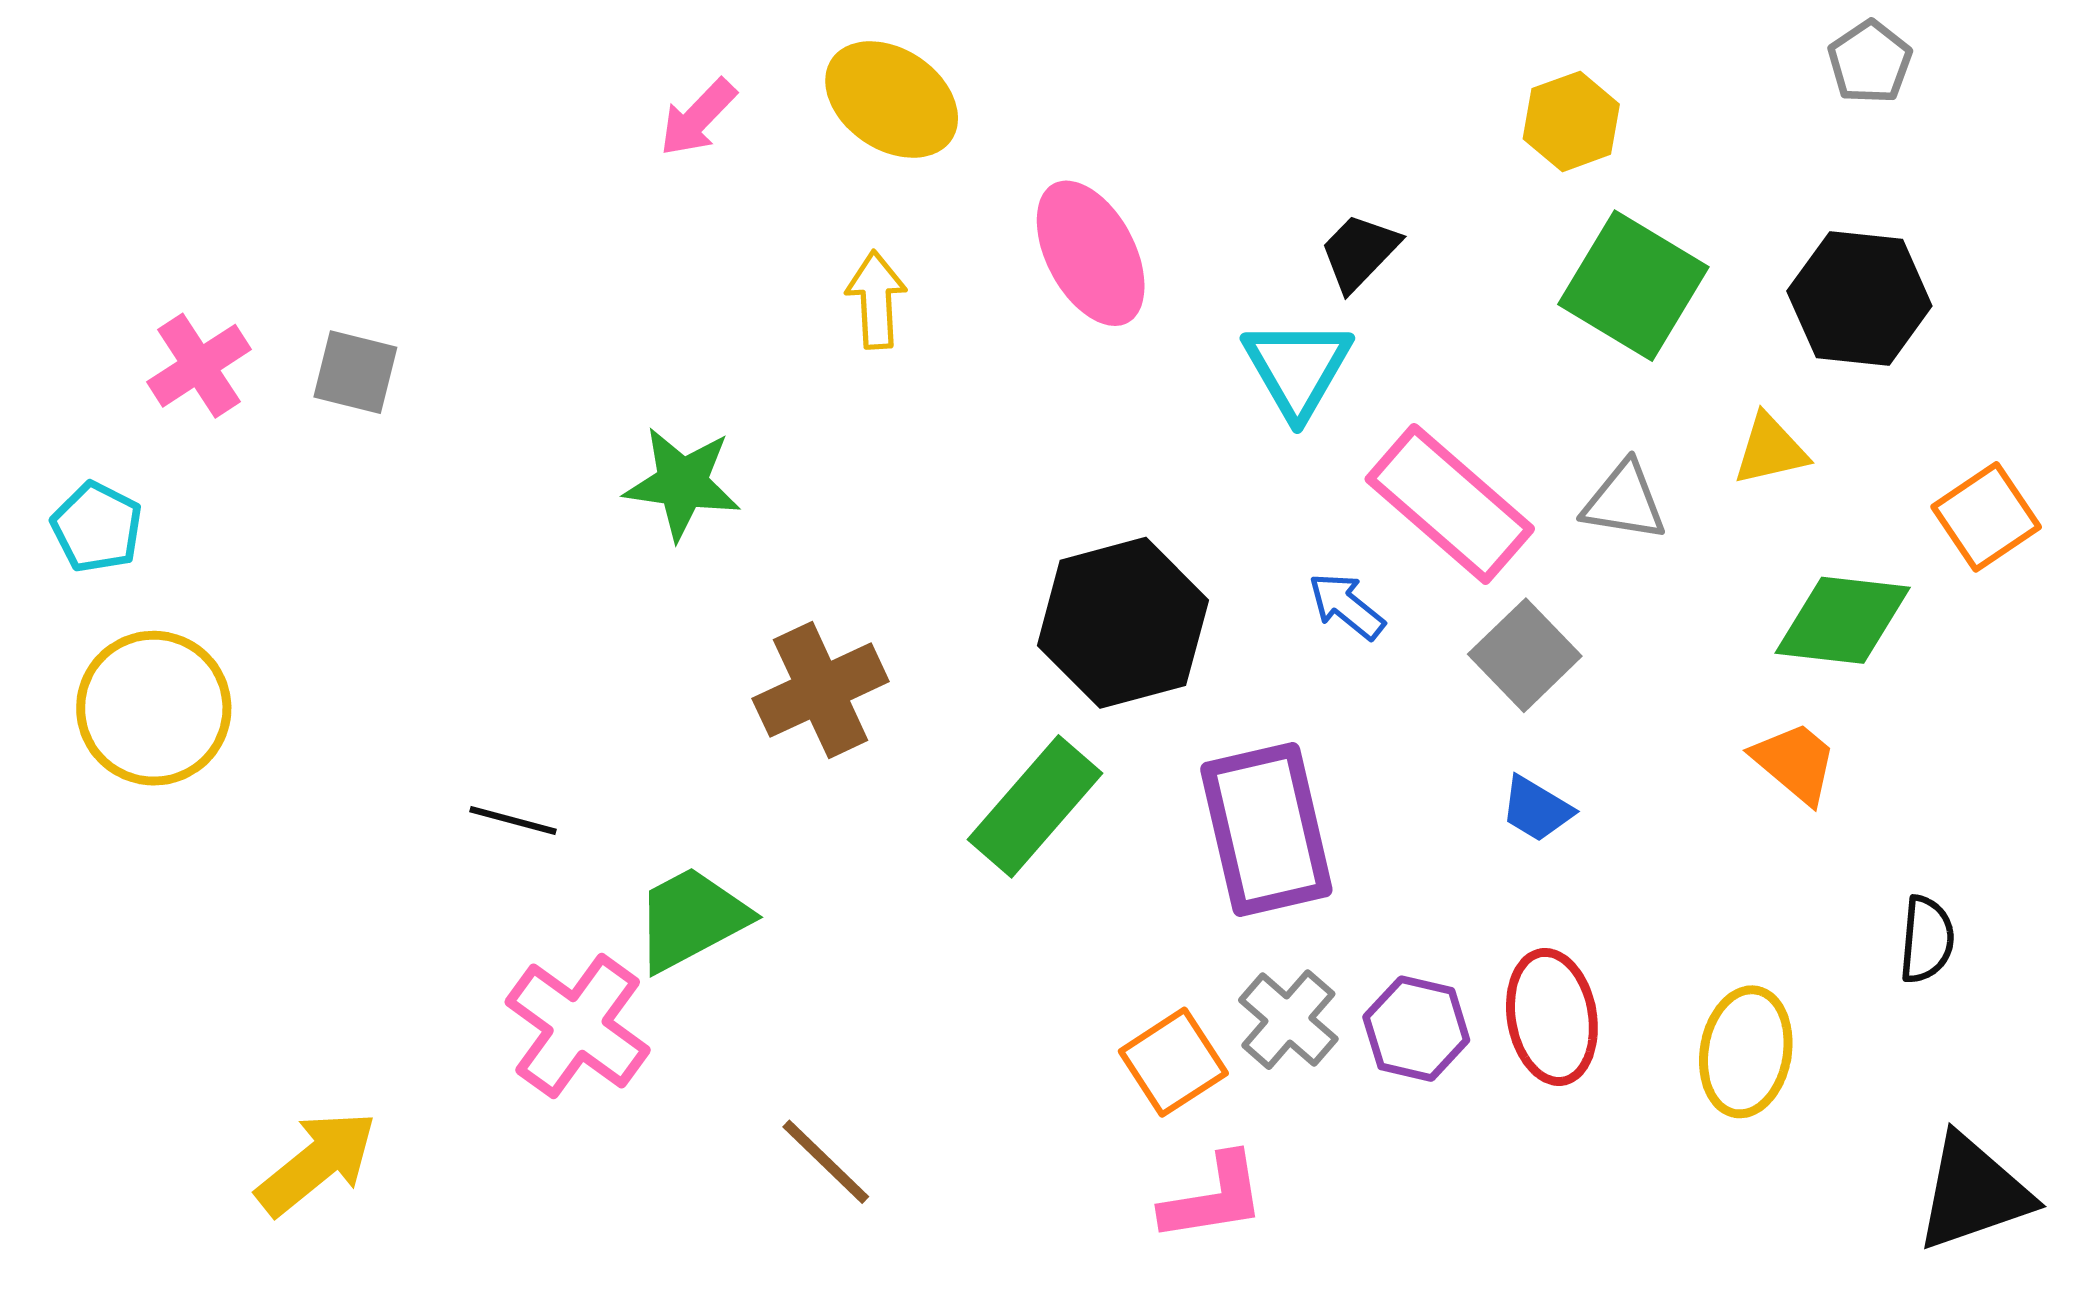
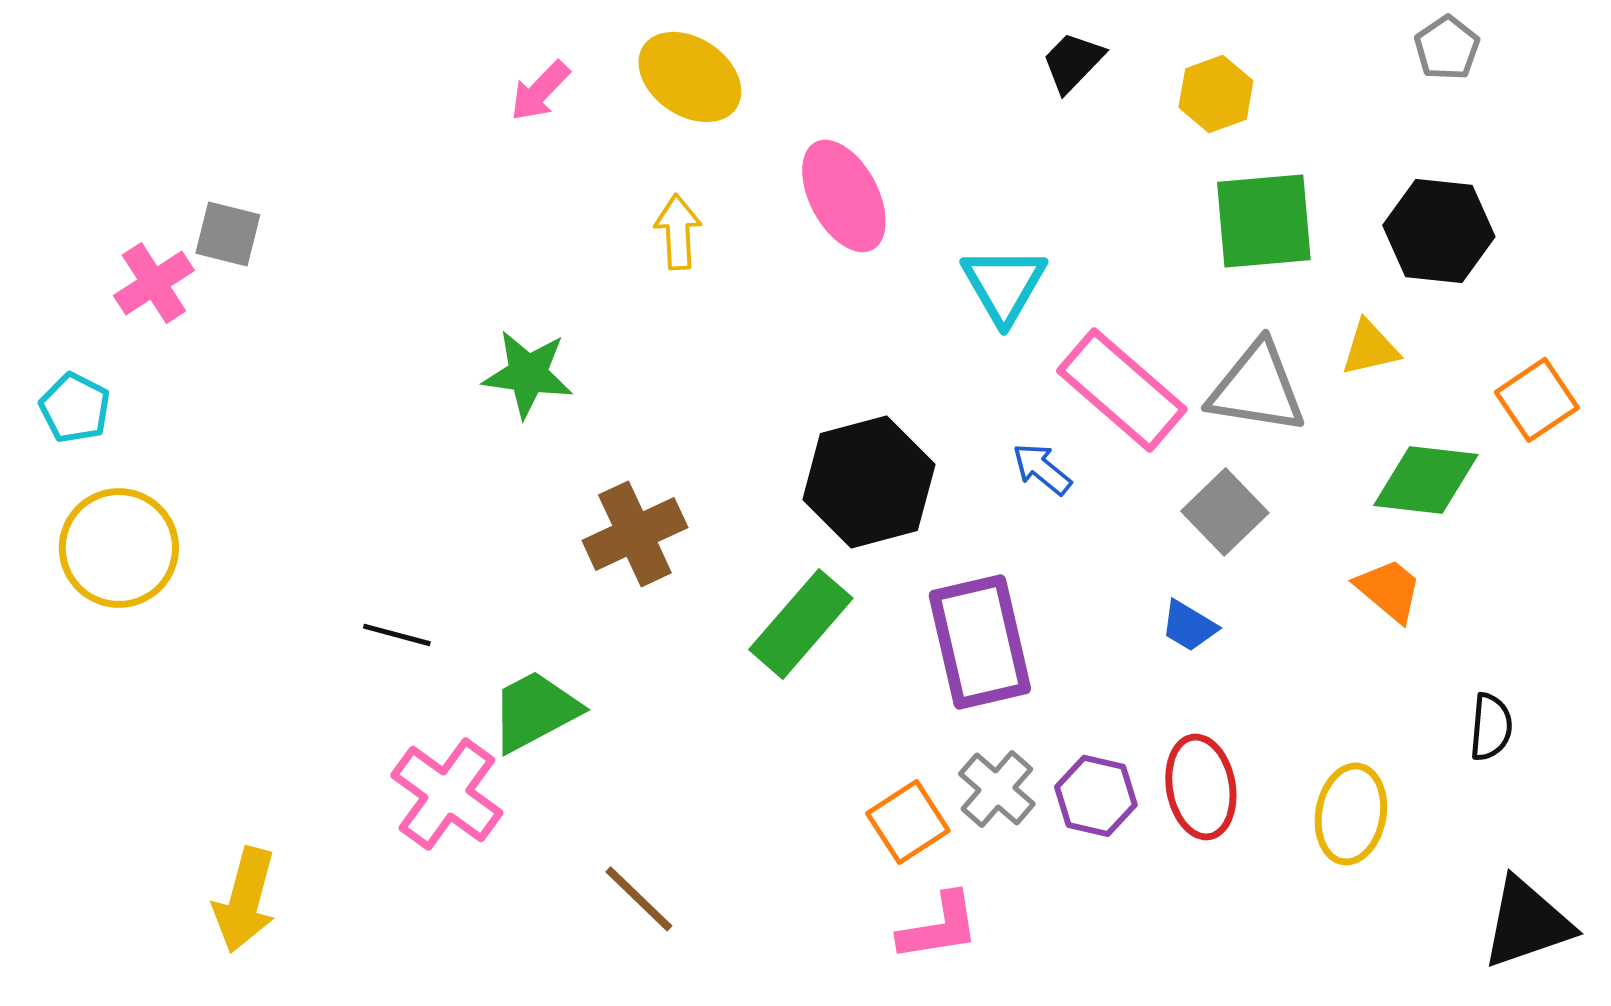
black trapezoid: (1359, 252) -> (1073, 62), moved
green square: (1633, 286) -> (1264, 221), turned -36
gray square: (355, 372) -> (228, 234), moved
gray triangle: (1624, 501) -> (1257, 388), size x1.5
gray square: (1525, 655) -> (1225, 512), moved
yellow arrow: (317, 1163) -> (245, 900), turned 144

